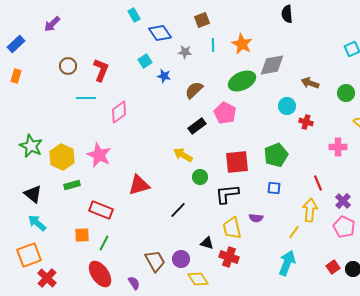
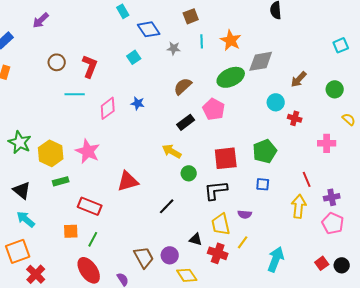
blue star: (164, 76) -> (138, 103), moved
brown arrow: (310, 83) -> (299, 79), turned -66
purple cross: (343, 201) -> (332, 197), turned 35
yellow line: (294, 232) -> (243, 242), moved

